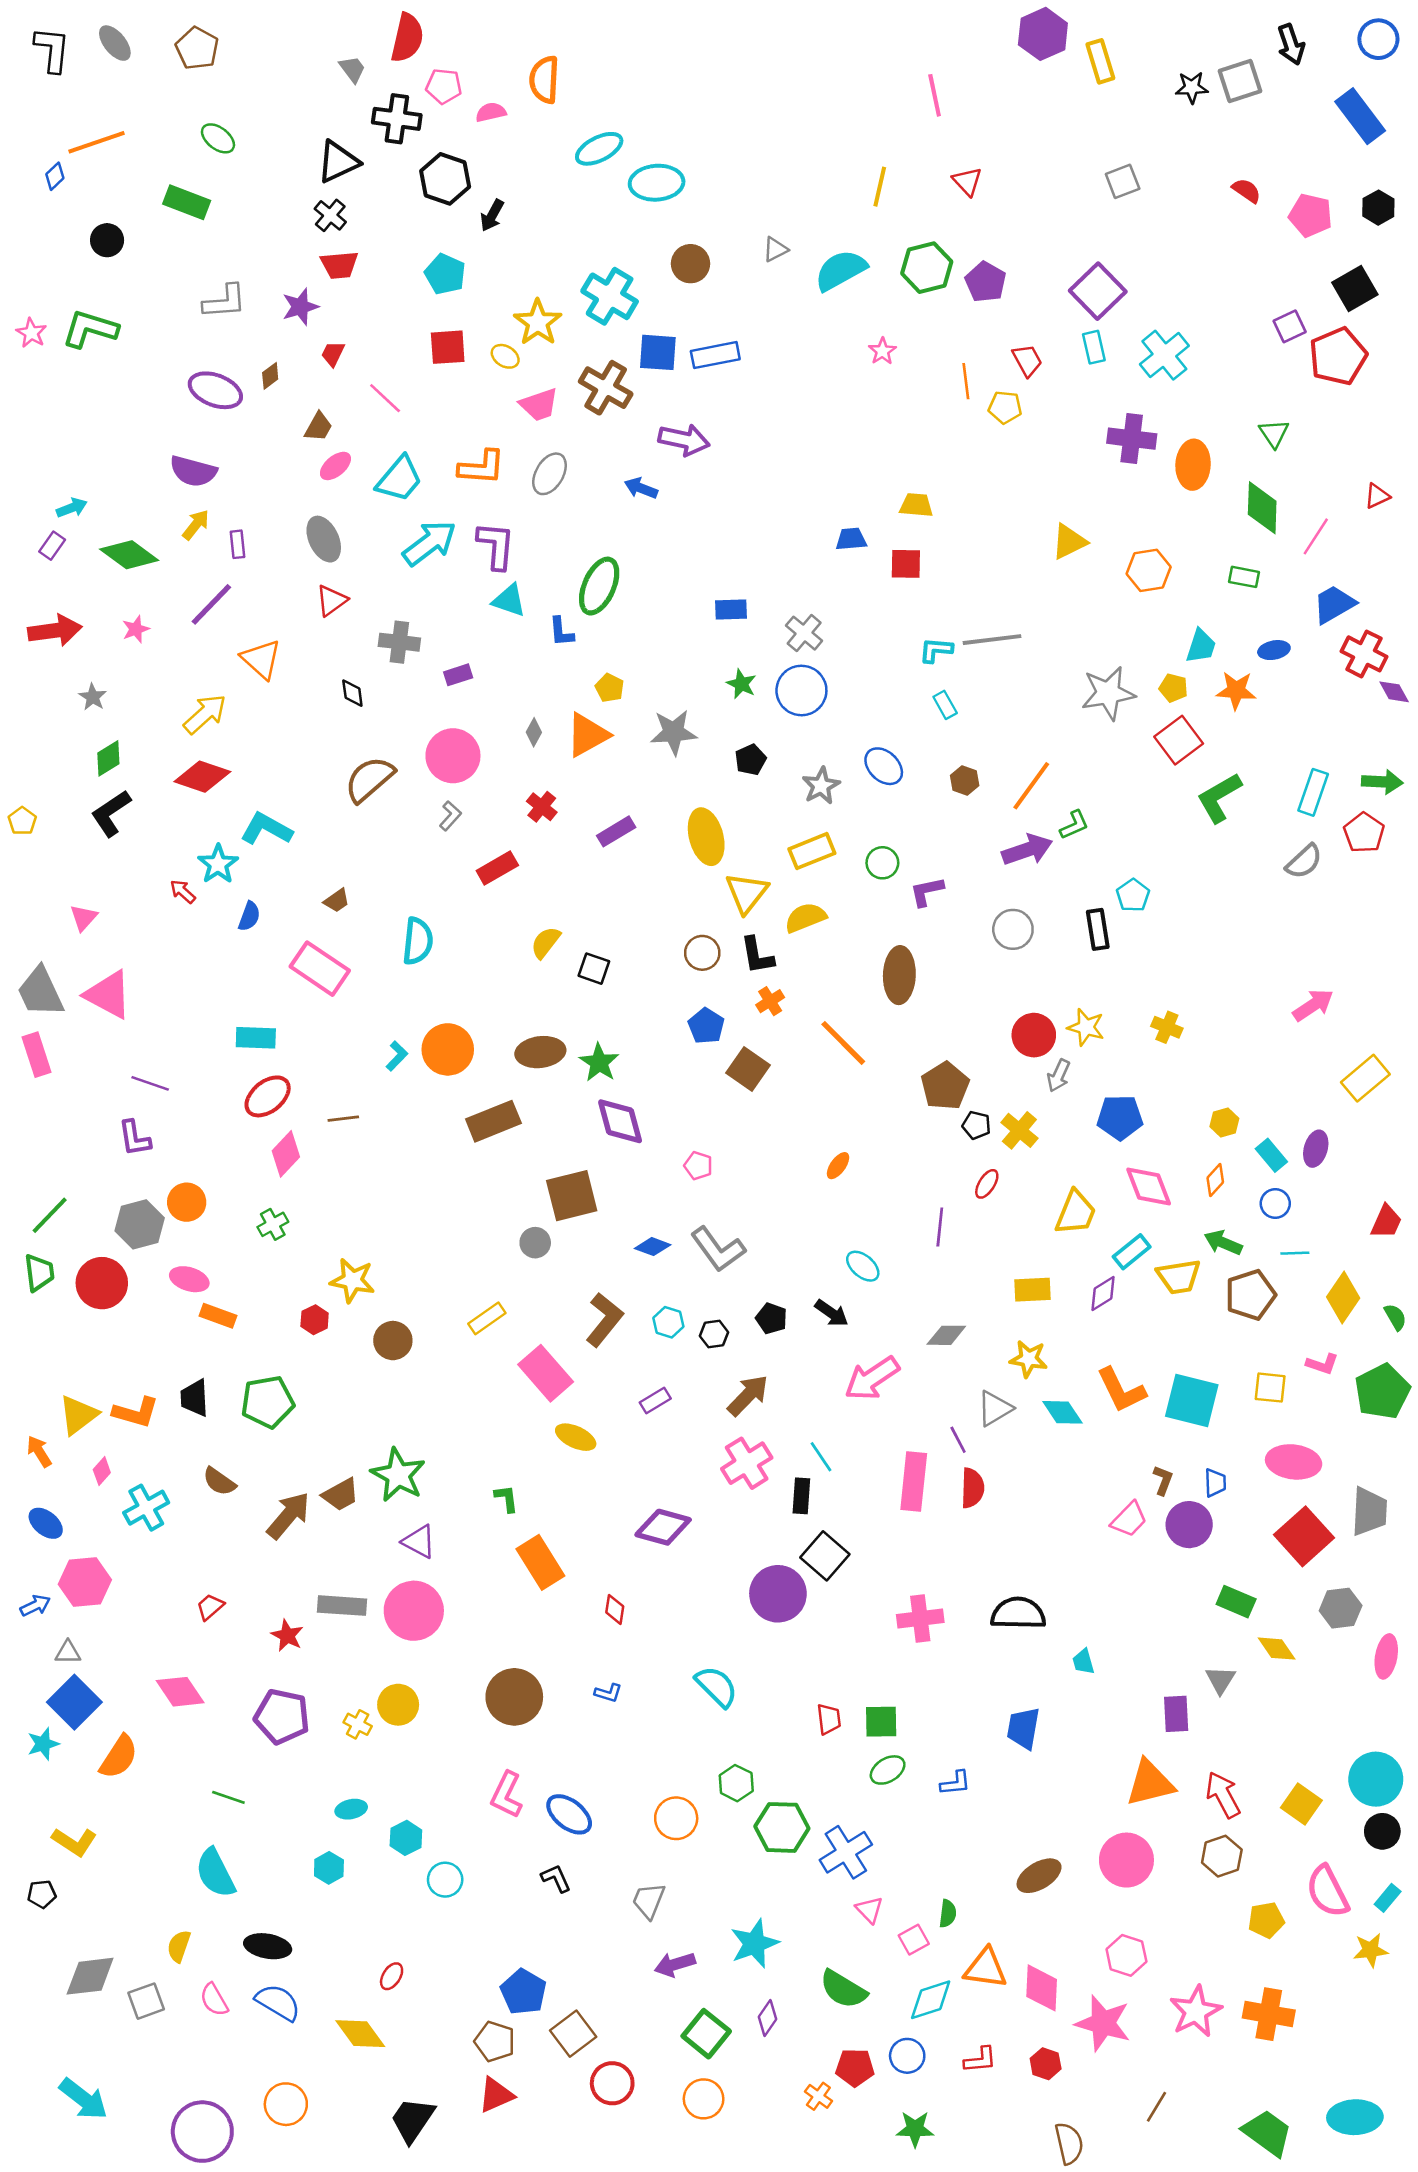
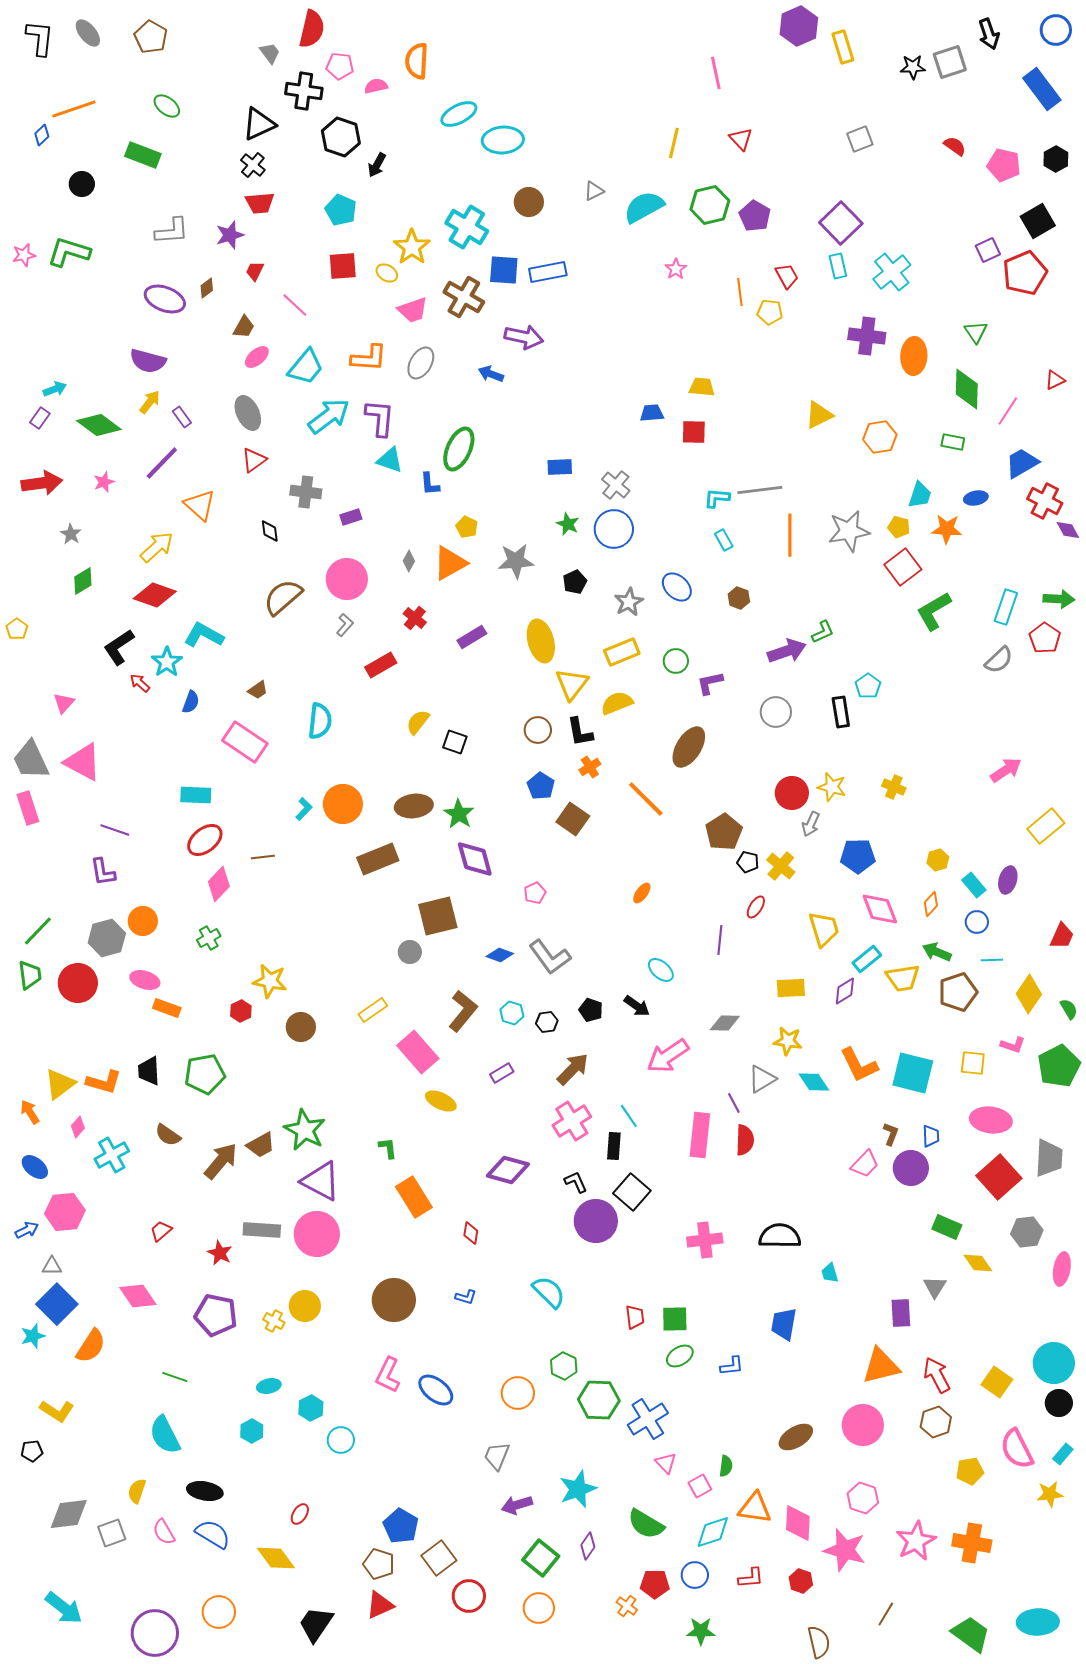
pink star: (31, 333) -> (24, 255), turned 30
purple rectangle: (238, 544) -> (182, 417), turned -30
orange line: (1031, 786) -> (790, 535), moved, turned -36
black L-shape: (111, 813) -> (119, 647), moved
brown ellipse: (899, 975) -> (689, 747), turned 30
pink pentagon: (698, 1166) -> (535, 893), turned 30
yellow trapezoid: (1076, 1213) -> (824, 929), turned -39
purple triangle: (419, 1542) -> (321, 1181), size x1.5
black L-shape: (556, 1878) -> (576, 1182), moved

